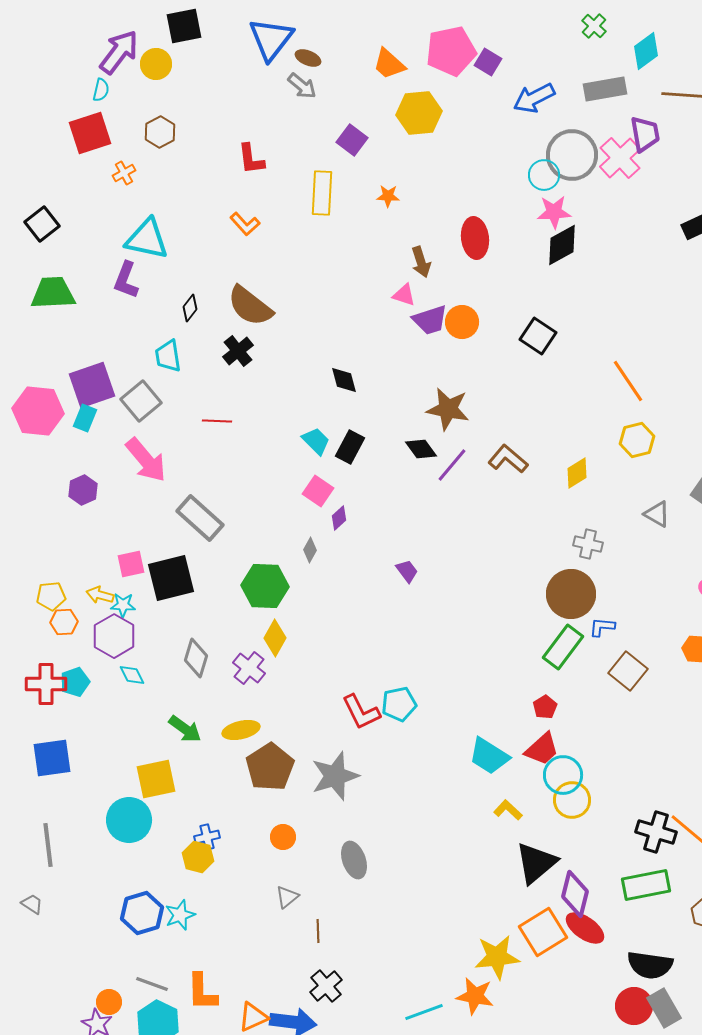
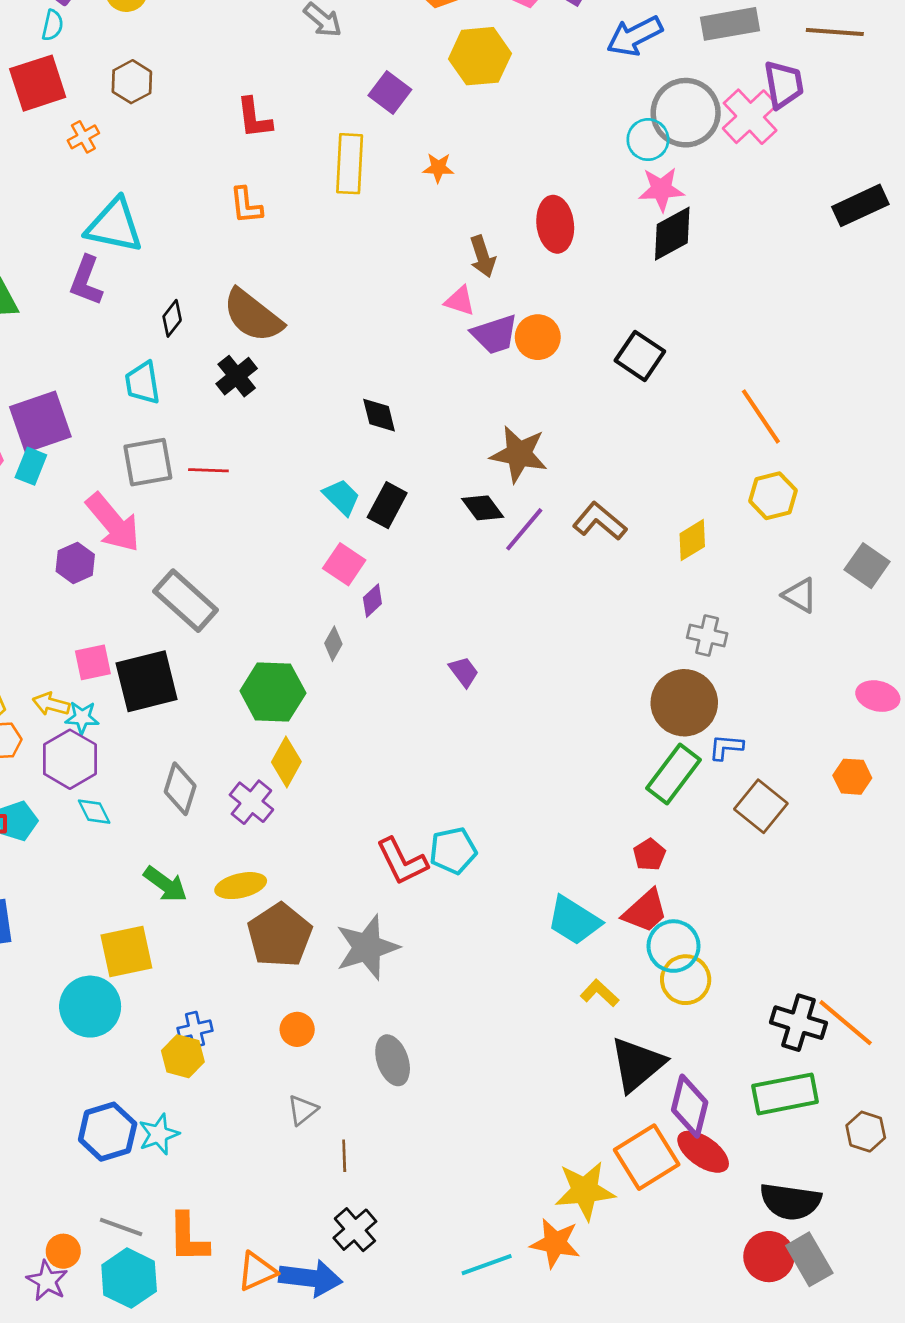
orange L-shape: (245, 224) -> (246, 205), turned 36
gray square: (141, 401) -> (148, 462), moved, turned 30
purple hexagon: (83, 490) -> (75, 563), moved

